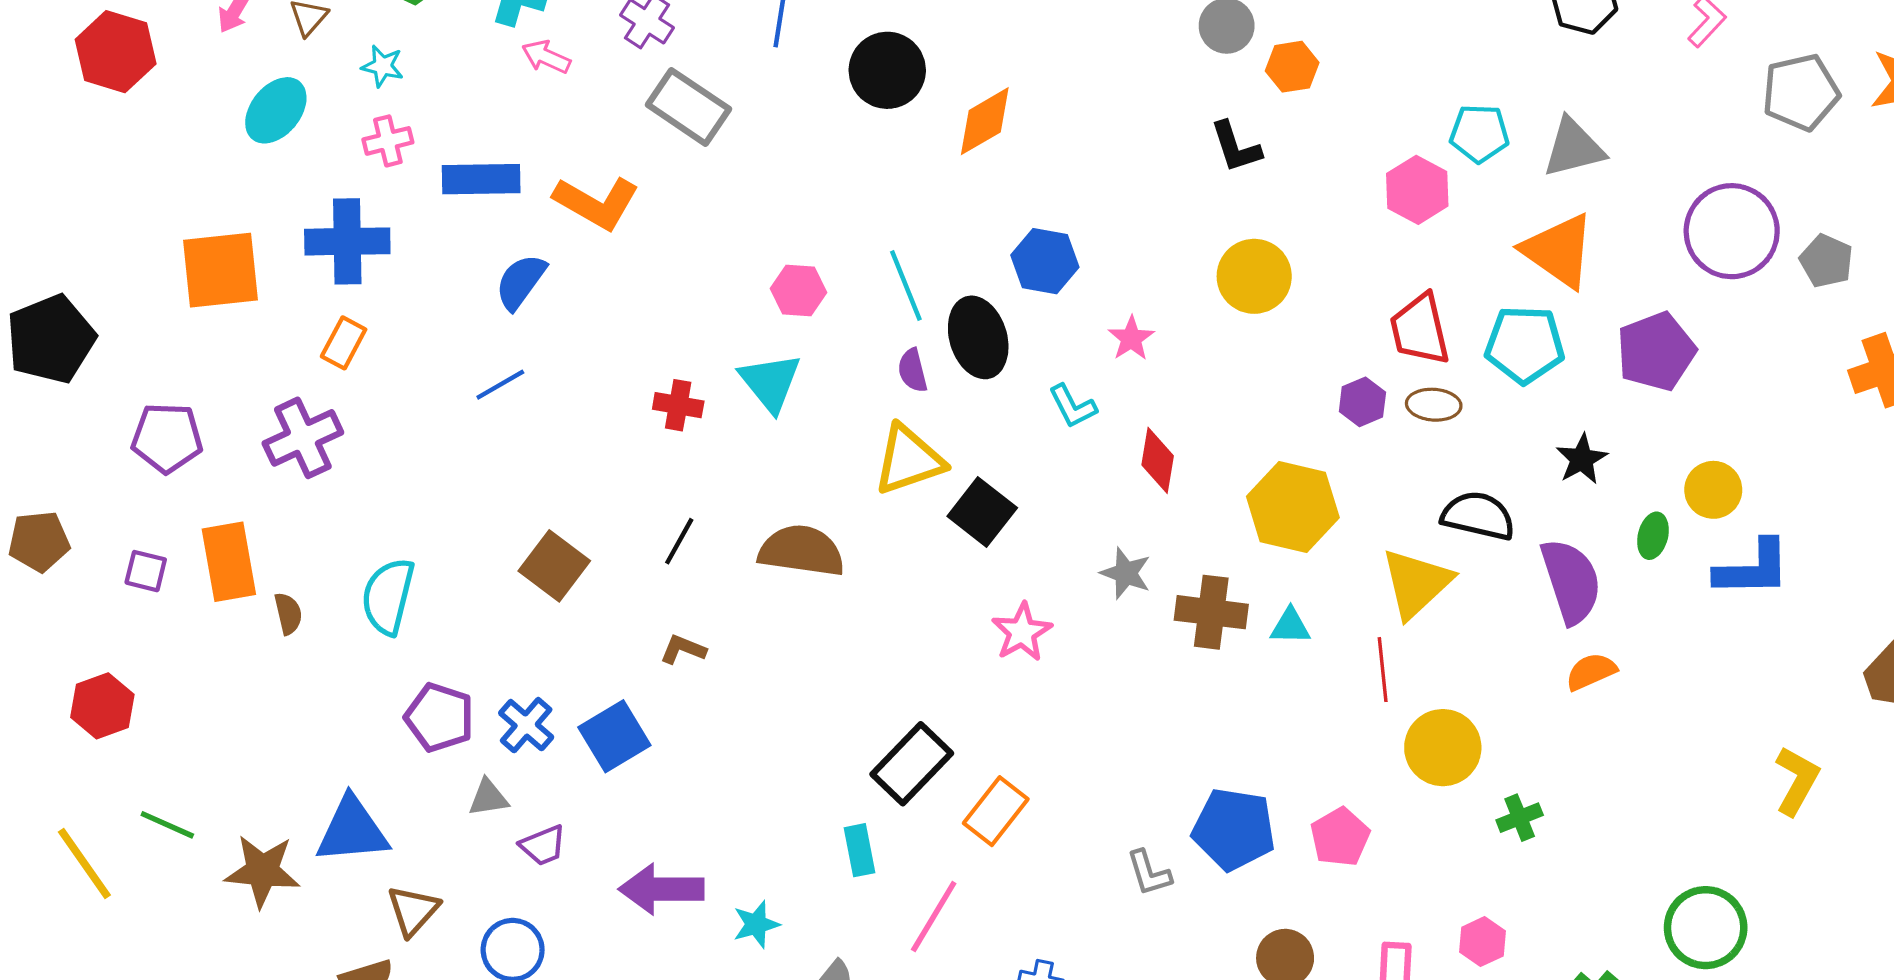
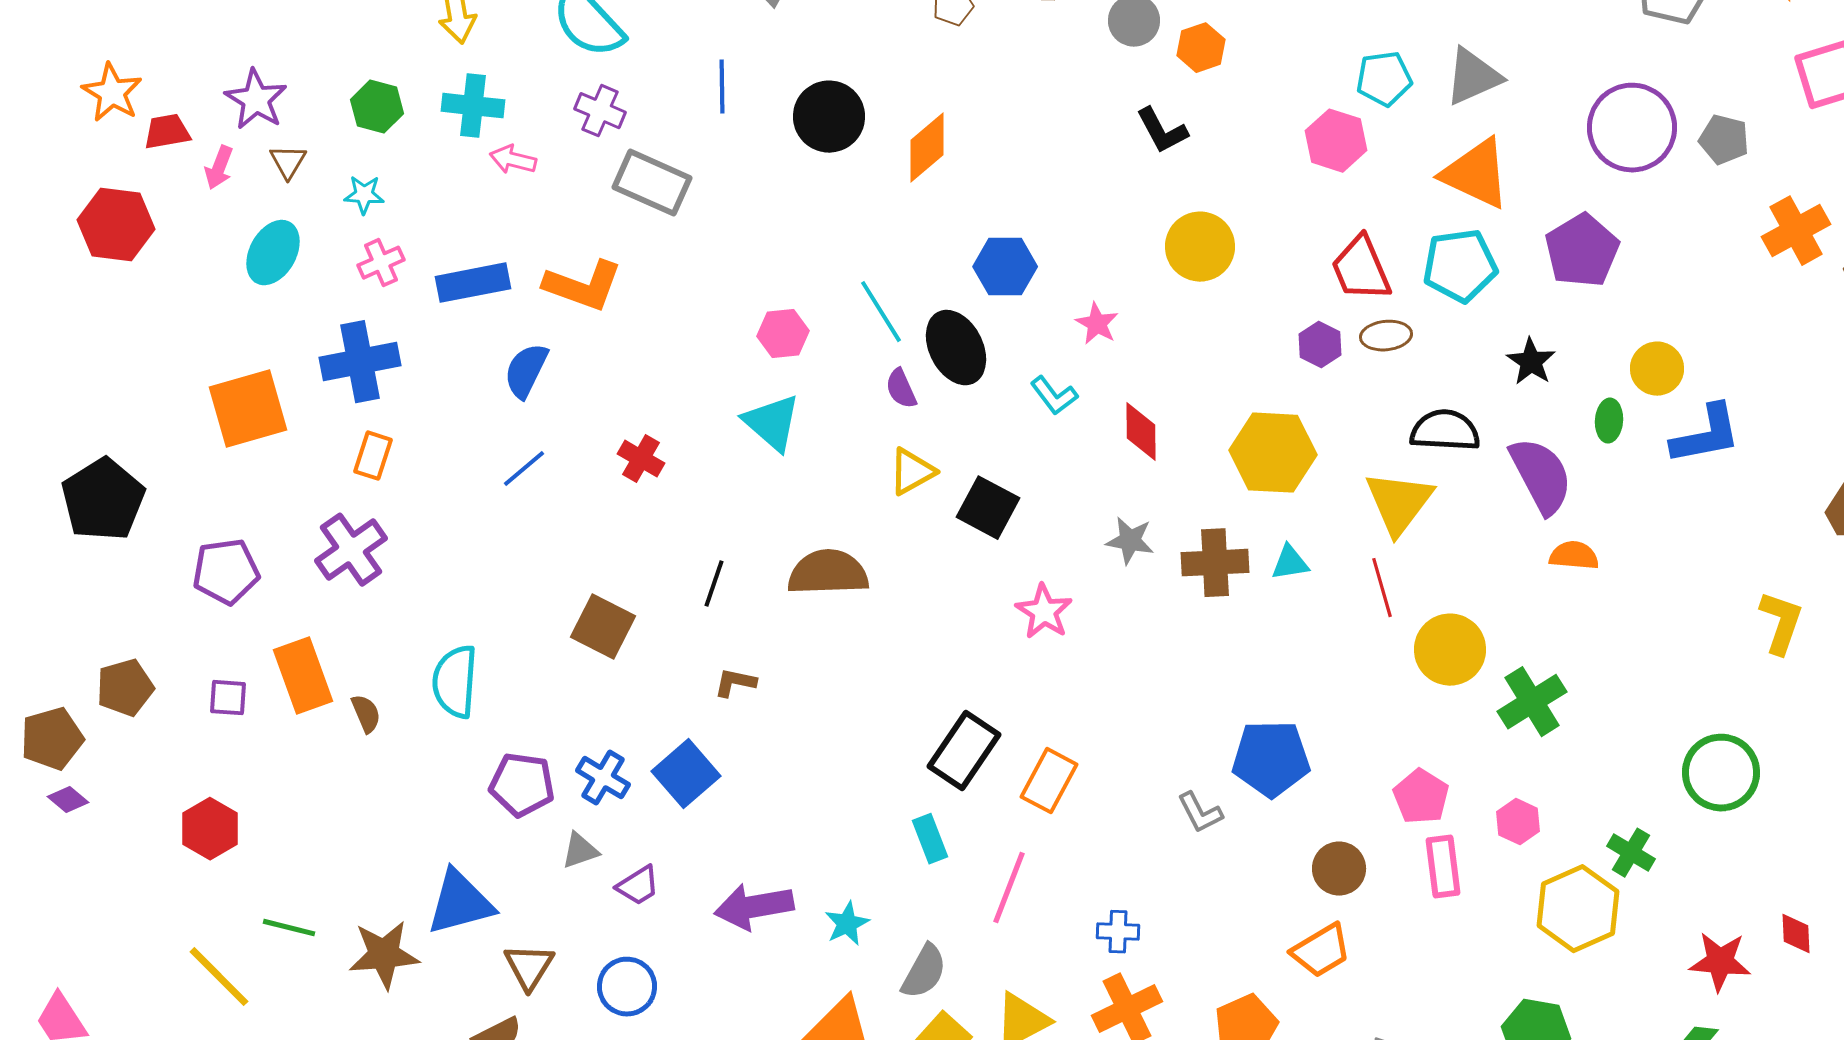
red cross: (678, 405) -> (641, 459), moved, turned 30
yellow triangle: (909, 460) -> (912, 472), size x0.7
orange semicircle: (1591, 672) -> (1574, 556), turned 39
green cross: (1520, 818) -> (1532, 702), size x1.6
pink pentagon: (1340, 837) -> (1421, 797), moved

